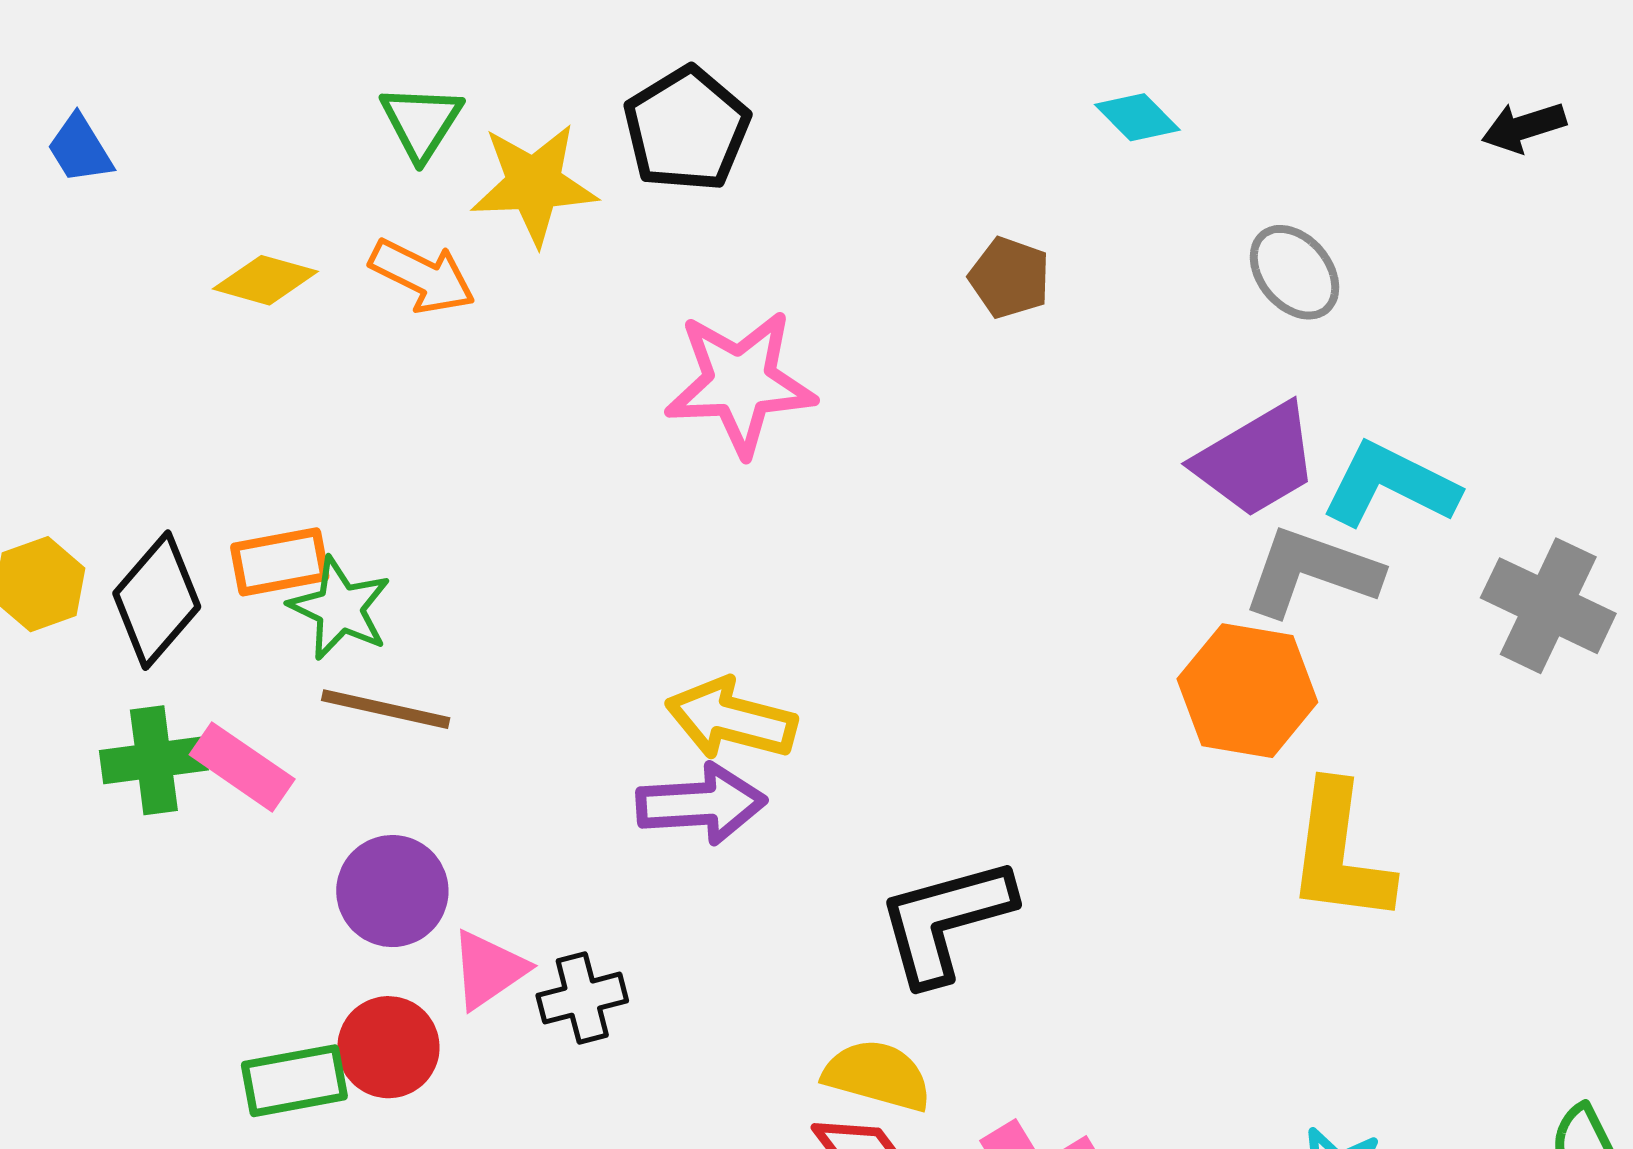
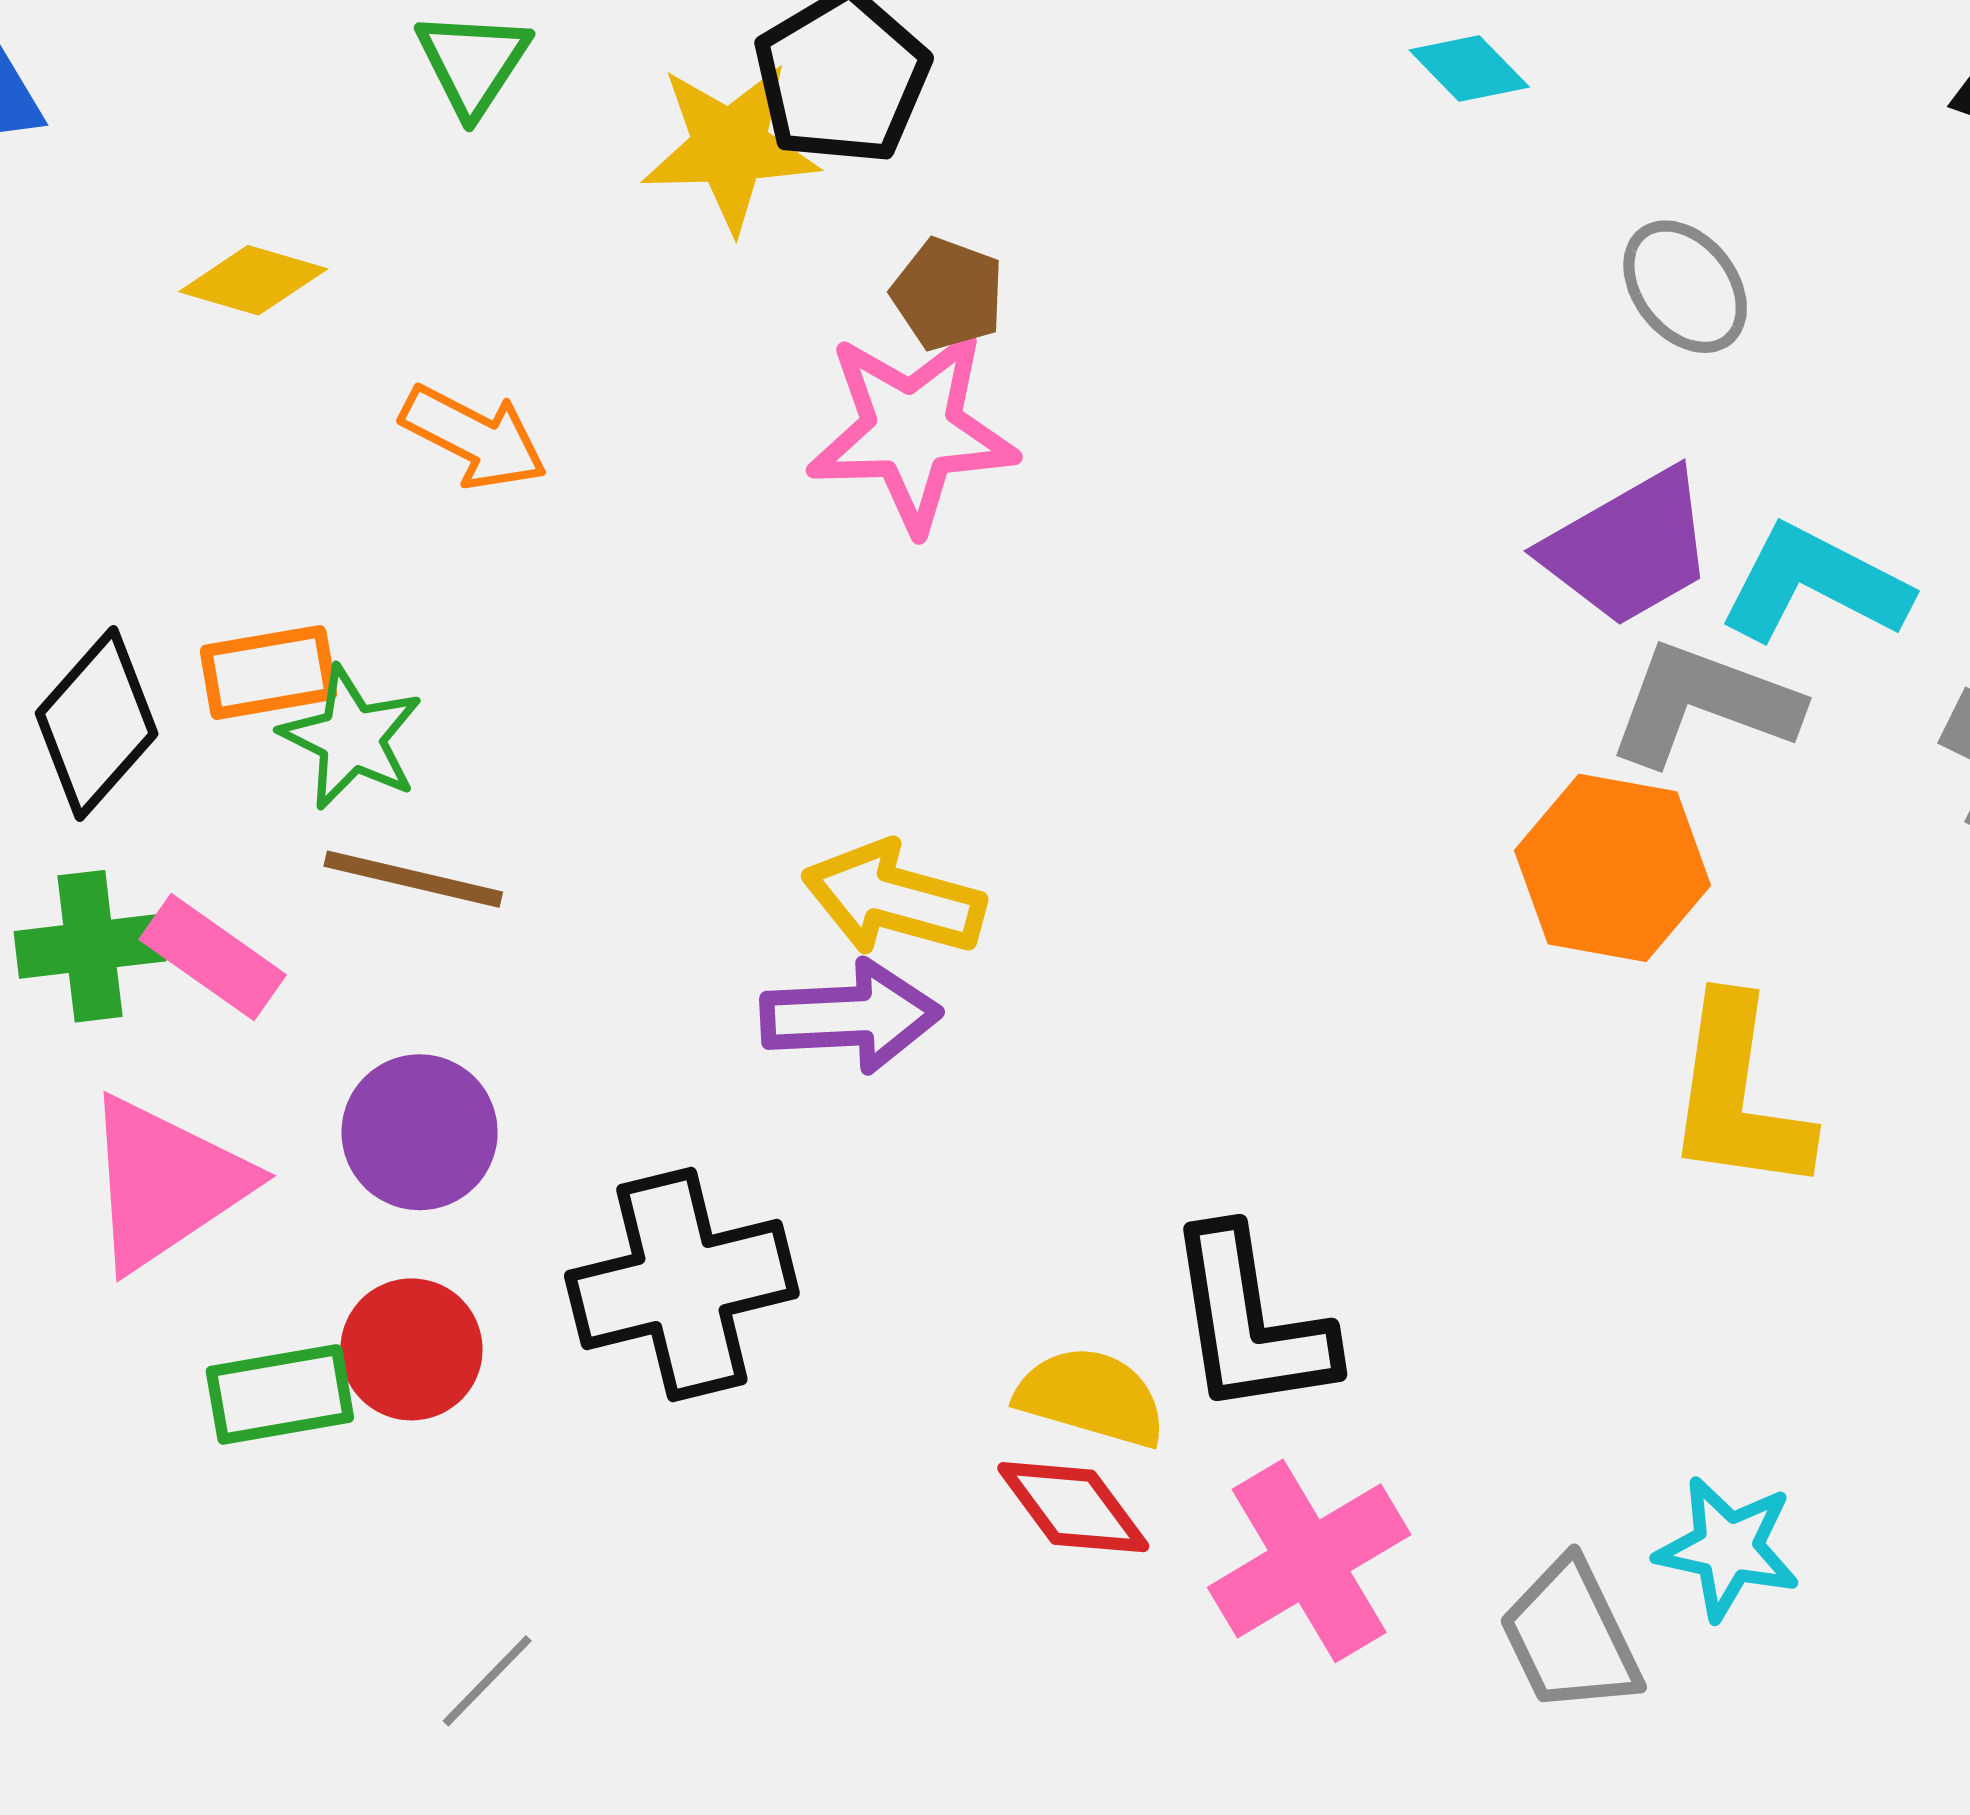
yellow star: (534, 184) -> (730, 147), moved
orange arrow: (422, 276) -> (474, 437), moved
brown pentagon: (1010, 278) -> (948, 294), moved
black L-shape: (945, 921) -> (1250, 1322), moved, turned -84
pink triangle: (488, 970) -> (166, 1183), moved, size x1.6
black cross: (582, 998) -> (682, 1284), size x1.8

